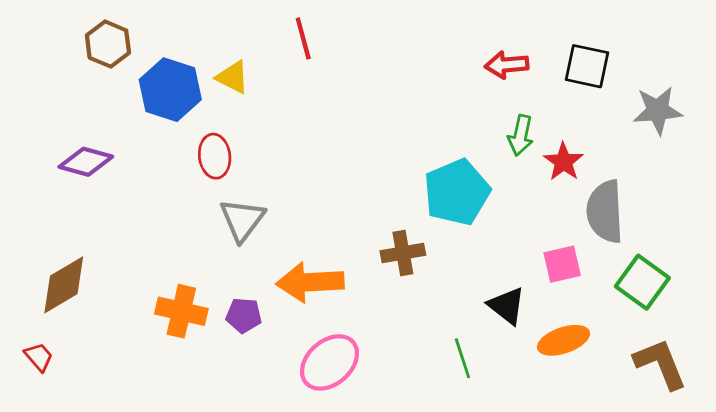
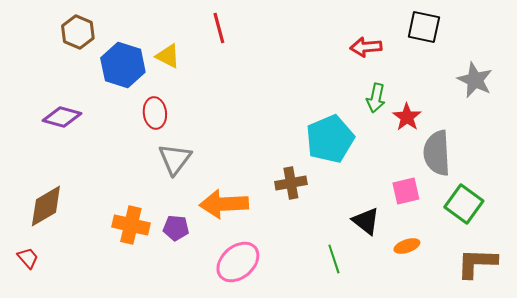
black square: (587, 66) -> (424, 27), moved
gray star: (658, 110) -> (475, 80), turned 30
orange ellipse: (563, 340) -> (407, 246), size x0.7
brown L-shape: (660, 364) -> (477, 263), turned -66

